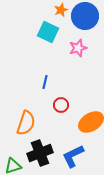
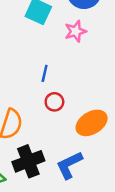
blue line: (45, 82) -> (45, 73), moved

